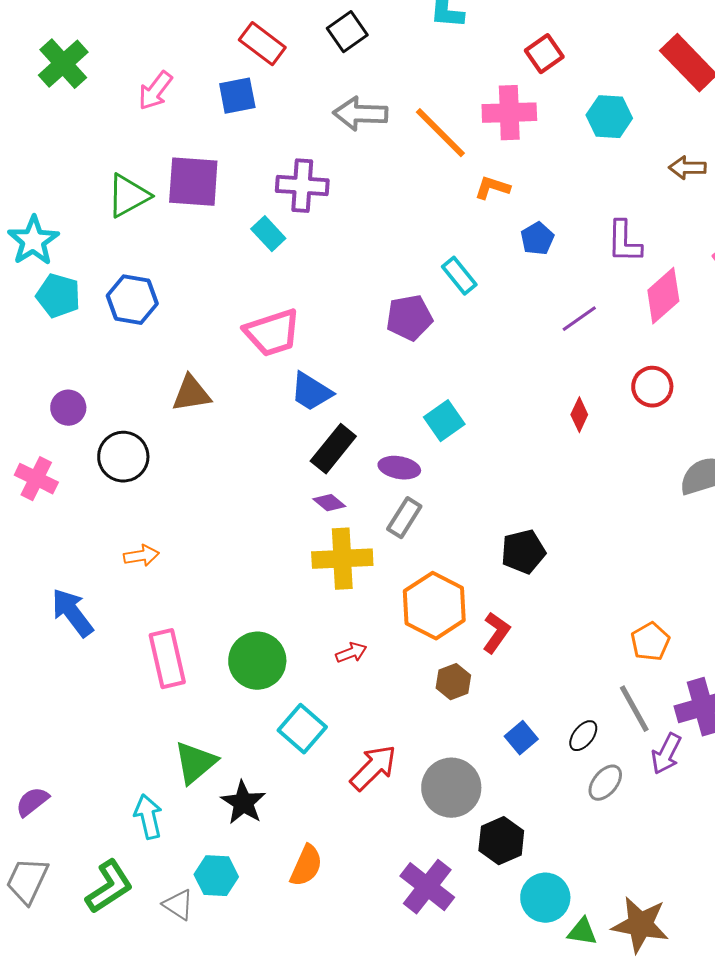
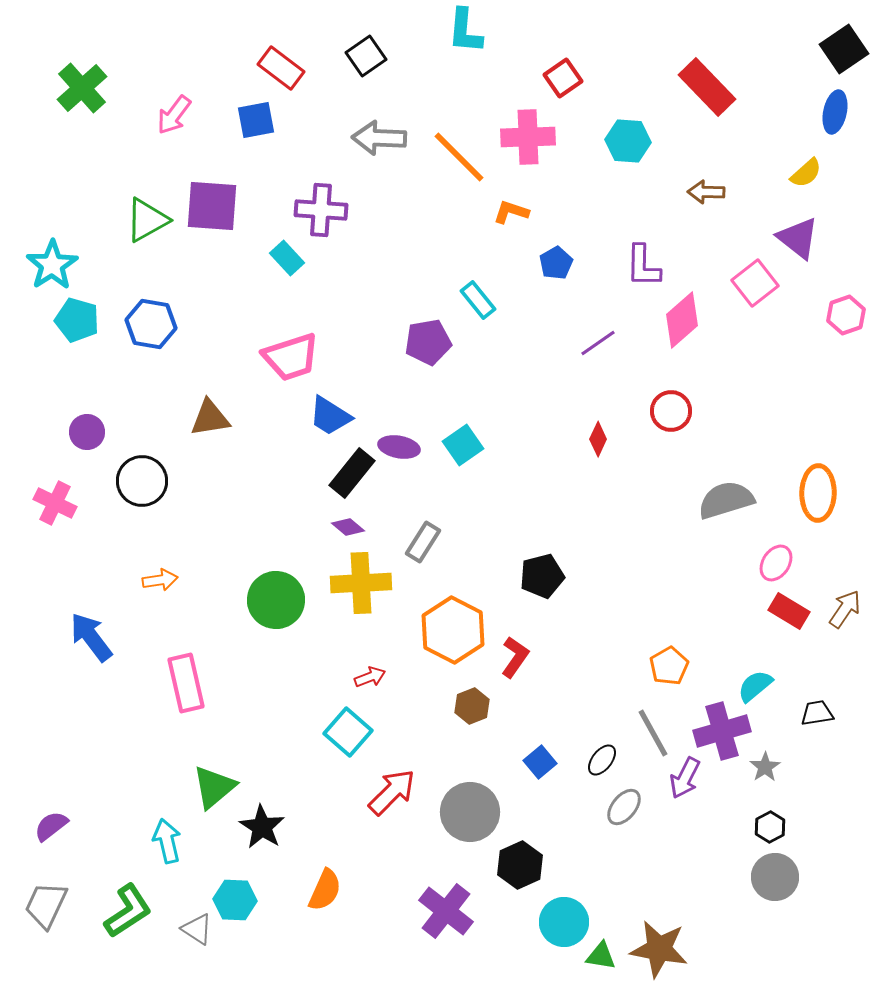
purple ellipse: (399, 468) -> (399, 447), moved
green circle: (257, 661) -> (276, 600), moved
cyan square: (302, 729) -> (348, 732), moved

